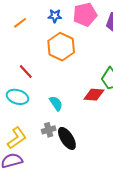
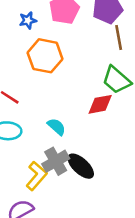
gray cross: (49, 130) -> (56, 161), size x1.5
yellow L-shape: (17, 138) -> (36, 176), moved

